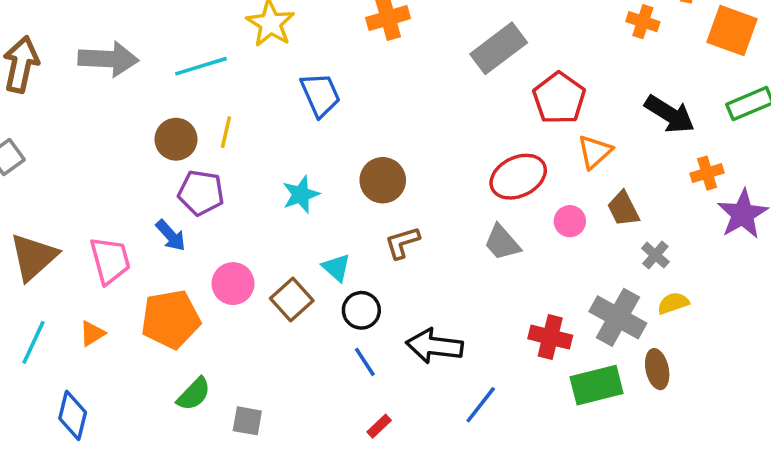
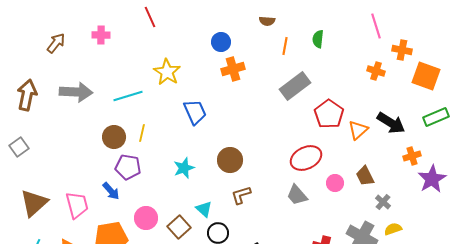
orange triangle: (595, 152) -> (358, 130), moved

